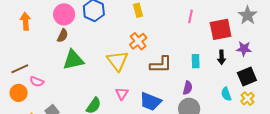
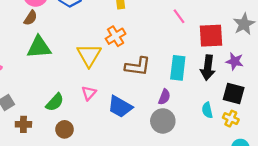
pink line: (191, 16) -> (179, 16), turned -56
black arrow: (222, 57) -> (208, 68), size x1.5
cyan rectangle: (196, 61) -> (178, 68), size x1.5
black square: (247, 77) -> (234, 93), turned 30
yellow cross: (248, 99) -> (231, 119), turned -32

